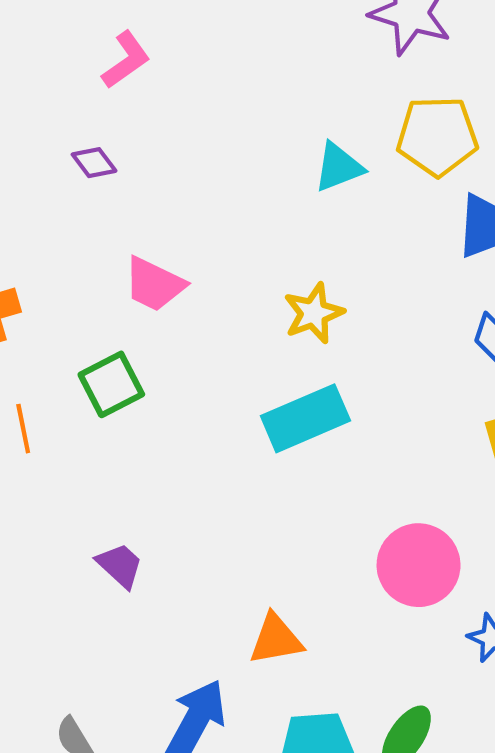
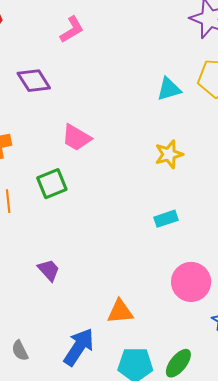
purple diamond: (94, 163) -> (34, 81), moved, size x1.6
yellow star: (314, 313) -> (169, 154), moved
cyan rectangle: (305, 418) -> (166, 219), moved, size x0.6

